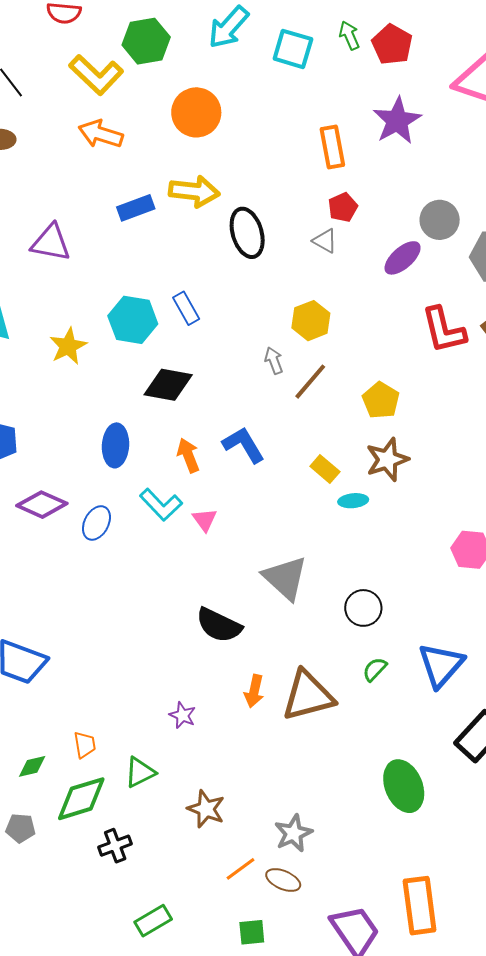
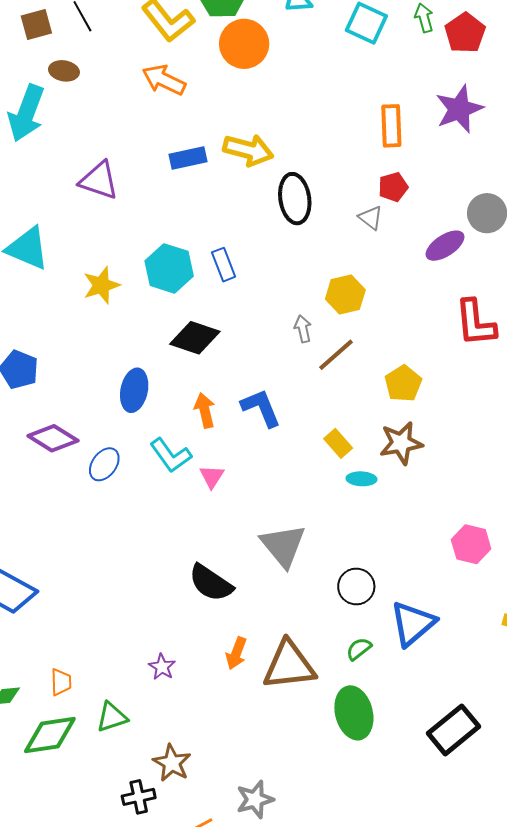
orange circle: (196, 112) -> (244, 44), moved
blue triangle: (441, 665) -> (413, 624), moved
green ellipse: (404, 786) -> (354, 713), moved
black cross: (115, 846) -> (139, 797), moved

